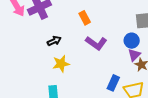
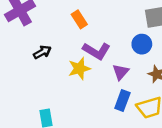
purple triangle: (134, 55) -> (121, 72), moved
yellow star: (61, 64) -> (79, 68), moved

